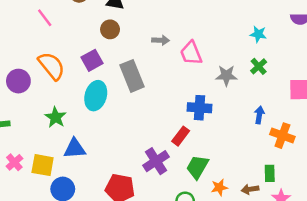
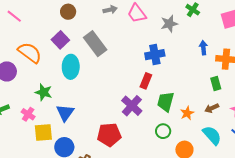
blue triangle: (75, 148) -> (65, 113), turned -36
pink cross: (14, 162) -> (28, 114), moved
green rectangle: (270, 173) -> (216, 83), moved

